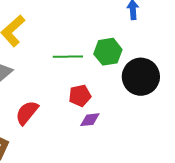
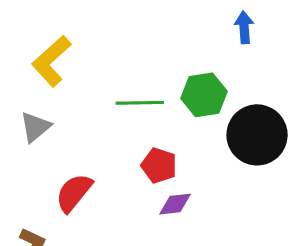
red pentagon: (80, 96) -> (159, 165), turned 30

